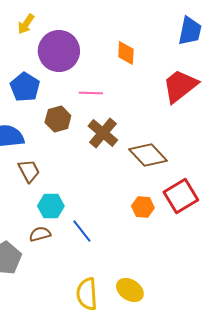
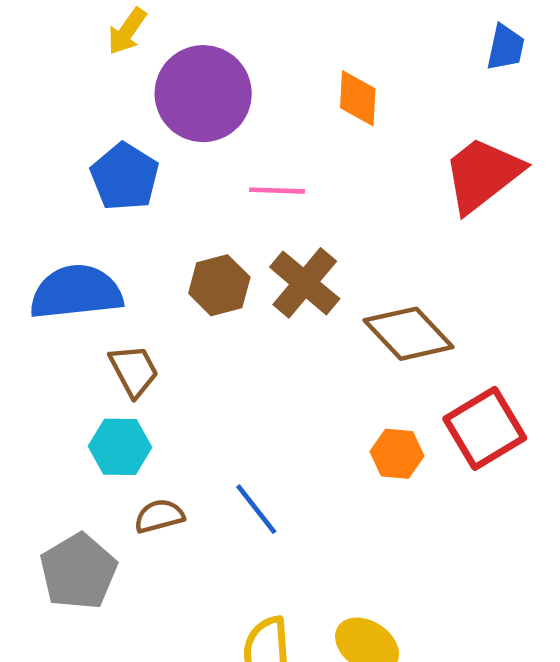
blue trapezoid: (190, 31) -> (506, 47), size x0.7
brown hexagon: (58, 119) -> (219, 285), moved
cyan hexagon: (51, 206) -> (120, 447), moved

